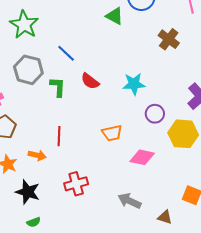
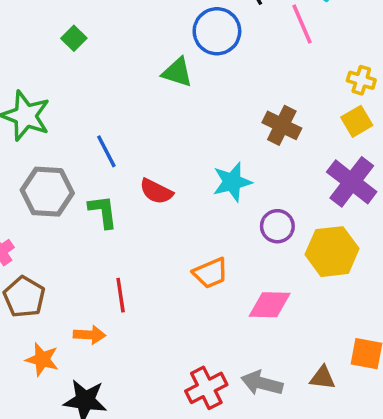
brown cross: (169, 39) -> (282, 125), moved
blue line: (66, 53) -> (106, 151), turned 30
red cross: (76, 184) -> (206, 388), moved
brown triangle: (165, 217) -> (323, 378), moved

